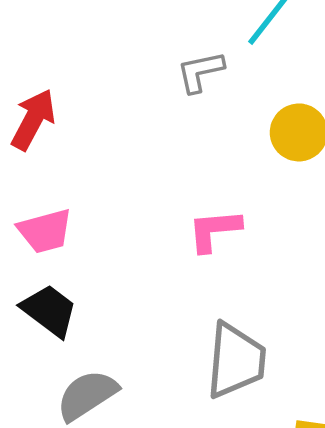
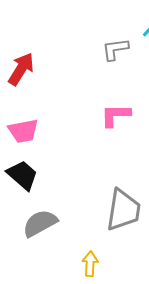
pink L-shape: (214, 230) -> (116, 115), moved

